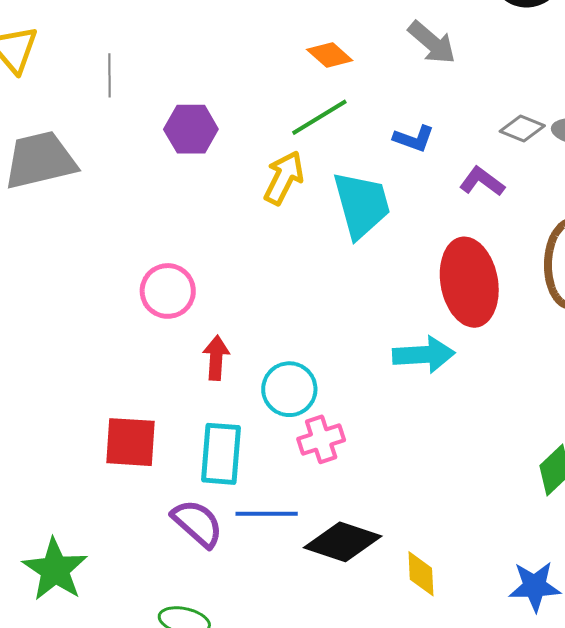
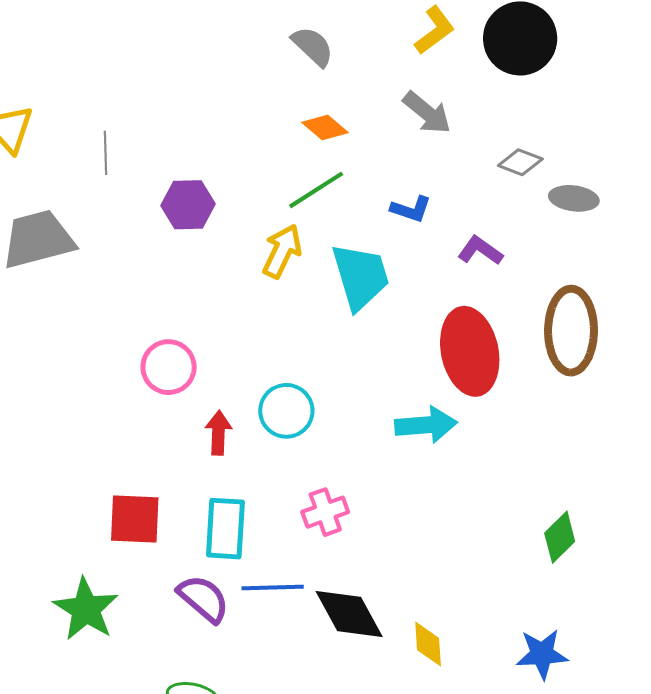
gray diamond: (522, 129) -> (520, 162), moved
cyan circle: (289, 389) -> (286, 411), moved
black diamond: (343, 542) -> (349, 614), turned 44
green star: (55, 570) -> (86, 609), moved

